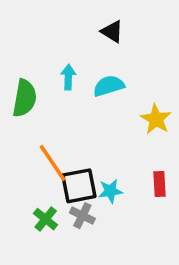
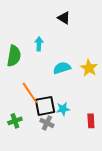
cyan semicircle: (109, 86) -> (62, 68), moved
red rectangle: (159, 184) -> (91, 121), moved
green cross: (46, 219) -> (15, 121), moved, turned 32

